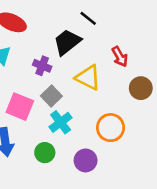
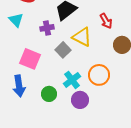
purple cross: (42, 66) -> (47, 28), turned -32
gray square: (51, 96) -> (63, 50), moved
cyan cross: (61, 122) -> (72, 80), moved

